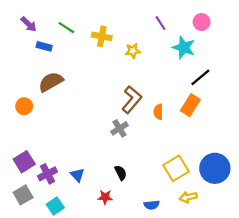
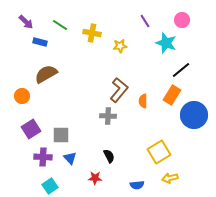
gray cross: (120, 128) -> (108, 116), turned 35
purple square: (24, 162) -> (31, 129), moved
blue circle: (215, 168) -> (194, 115), moved
purple cross: (47, 174) -> (43, 157), turned 30
gray square: (23, 195) -> (61, 135), moved, turned 30

